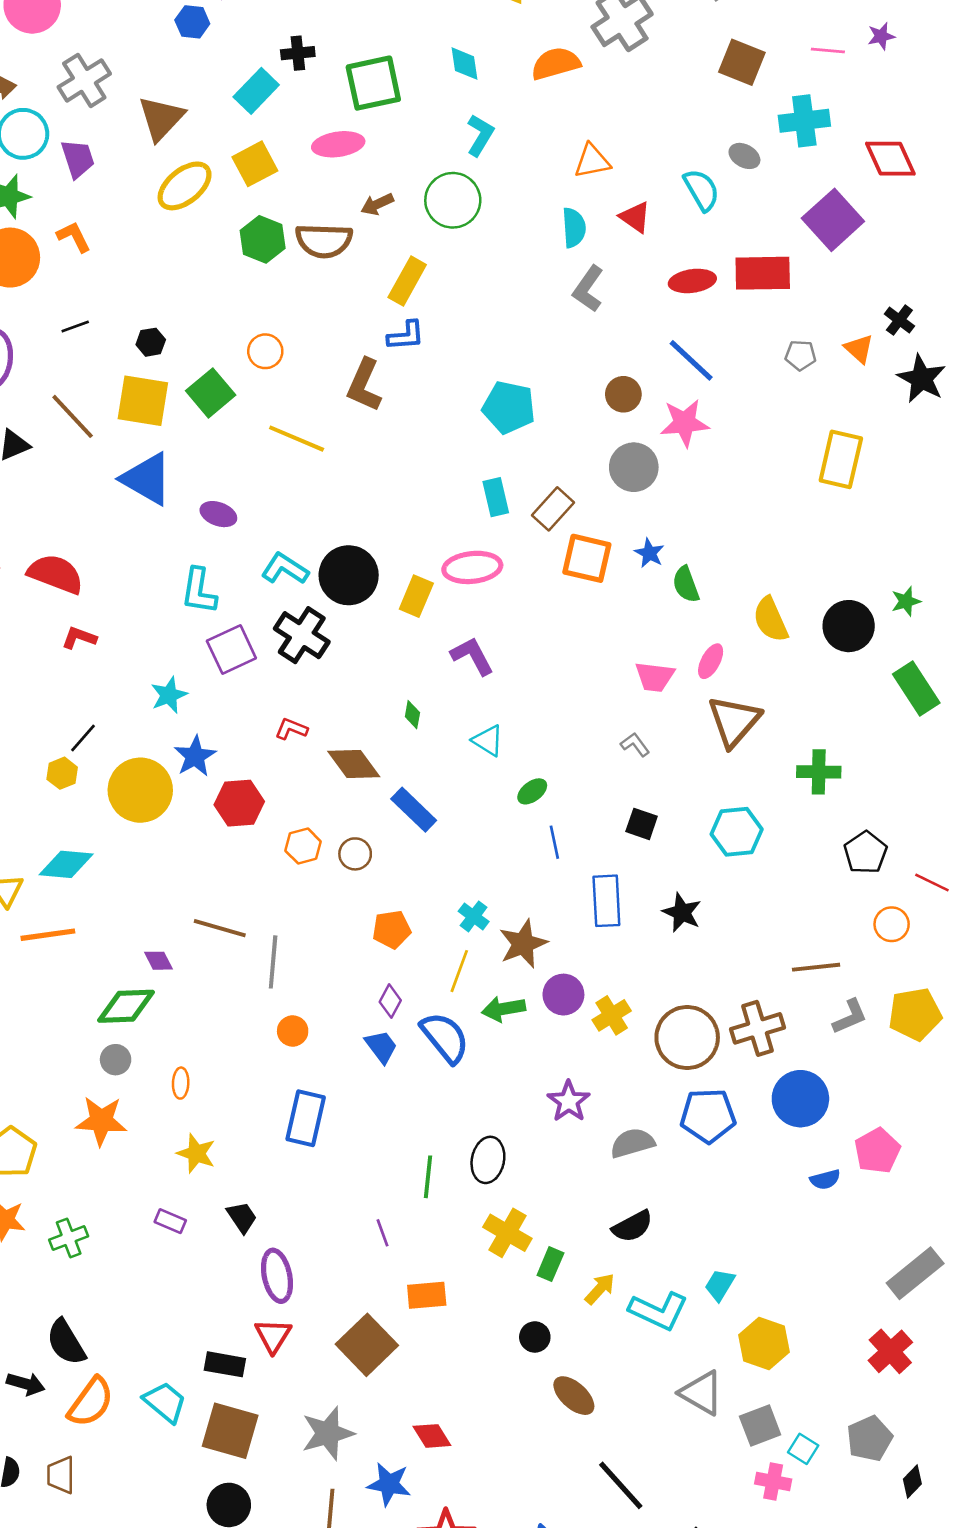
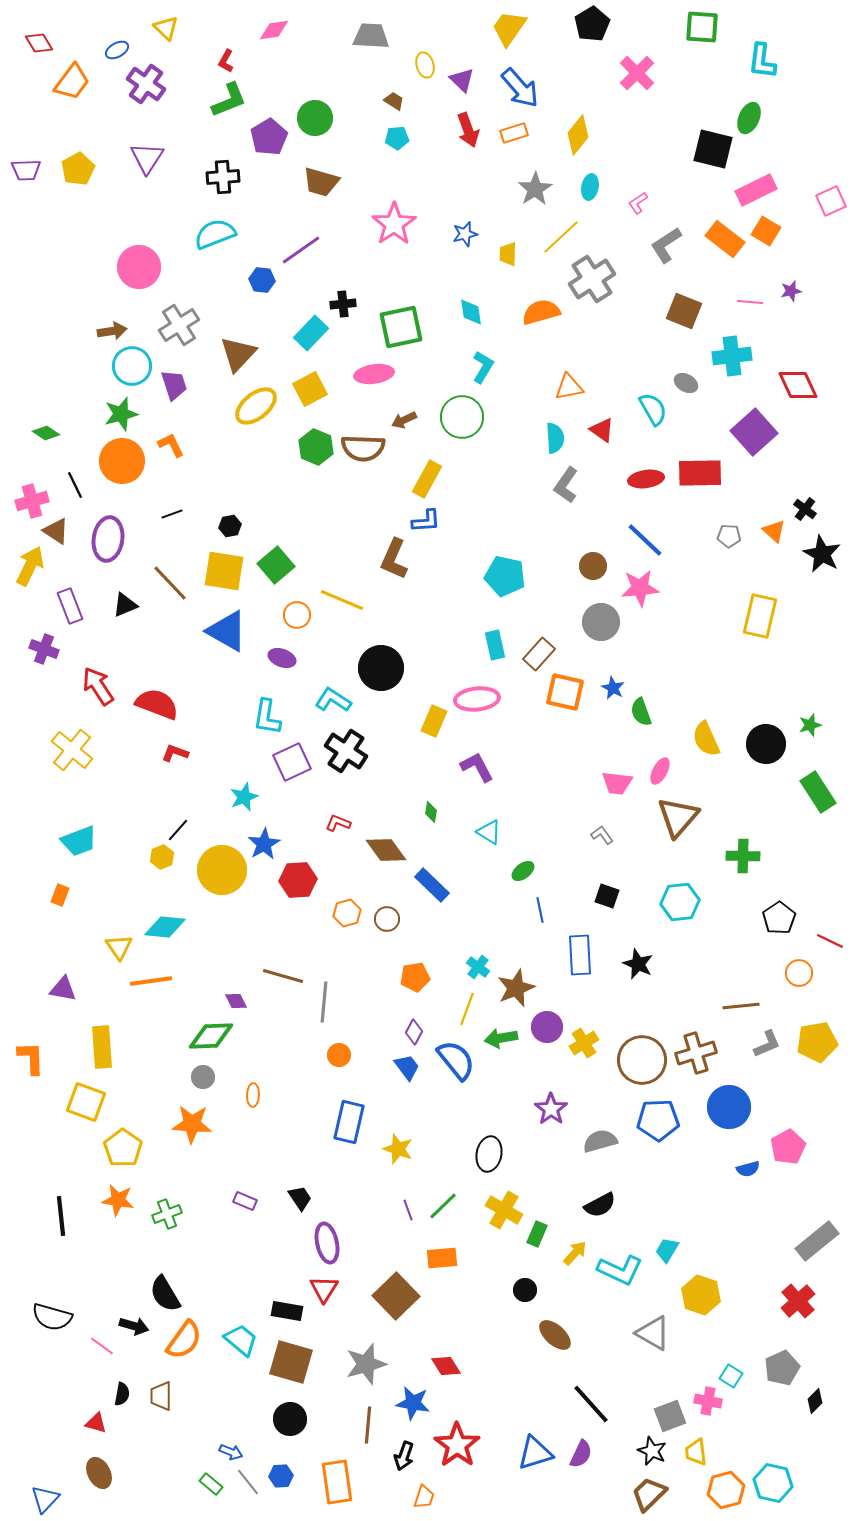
orange circle: (265, 351) -> (297, 615), moved
black circle: (349, 575) -> (381, 668), moved
yellow star: (196, 1153) -> (398, 1149), moved
green line: (428, 1177) -> (443, 1206), moved, turned 40
gray square: (760, 1426) -> (670, 1416), moved

